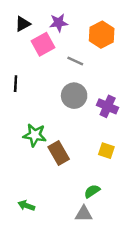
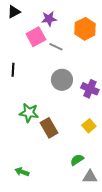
black triangle: (23, 24) -> (14, 12), moved
gray line: (75, 61) -> (56, 47), moved
yellow square: (106, 151) -> (89, 126), turned 32
gray triangle: (84, 214) -> (90, 177), moved

